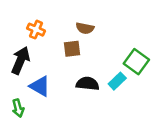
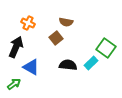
brown square: (72, 49) -> (56, 38), turned -32
green arrow: (18, 108) -> (14, 84), turned -112

